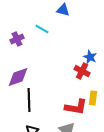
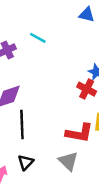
blue triangle: (63, 10) -> (87, 15), moved

